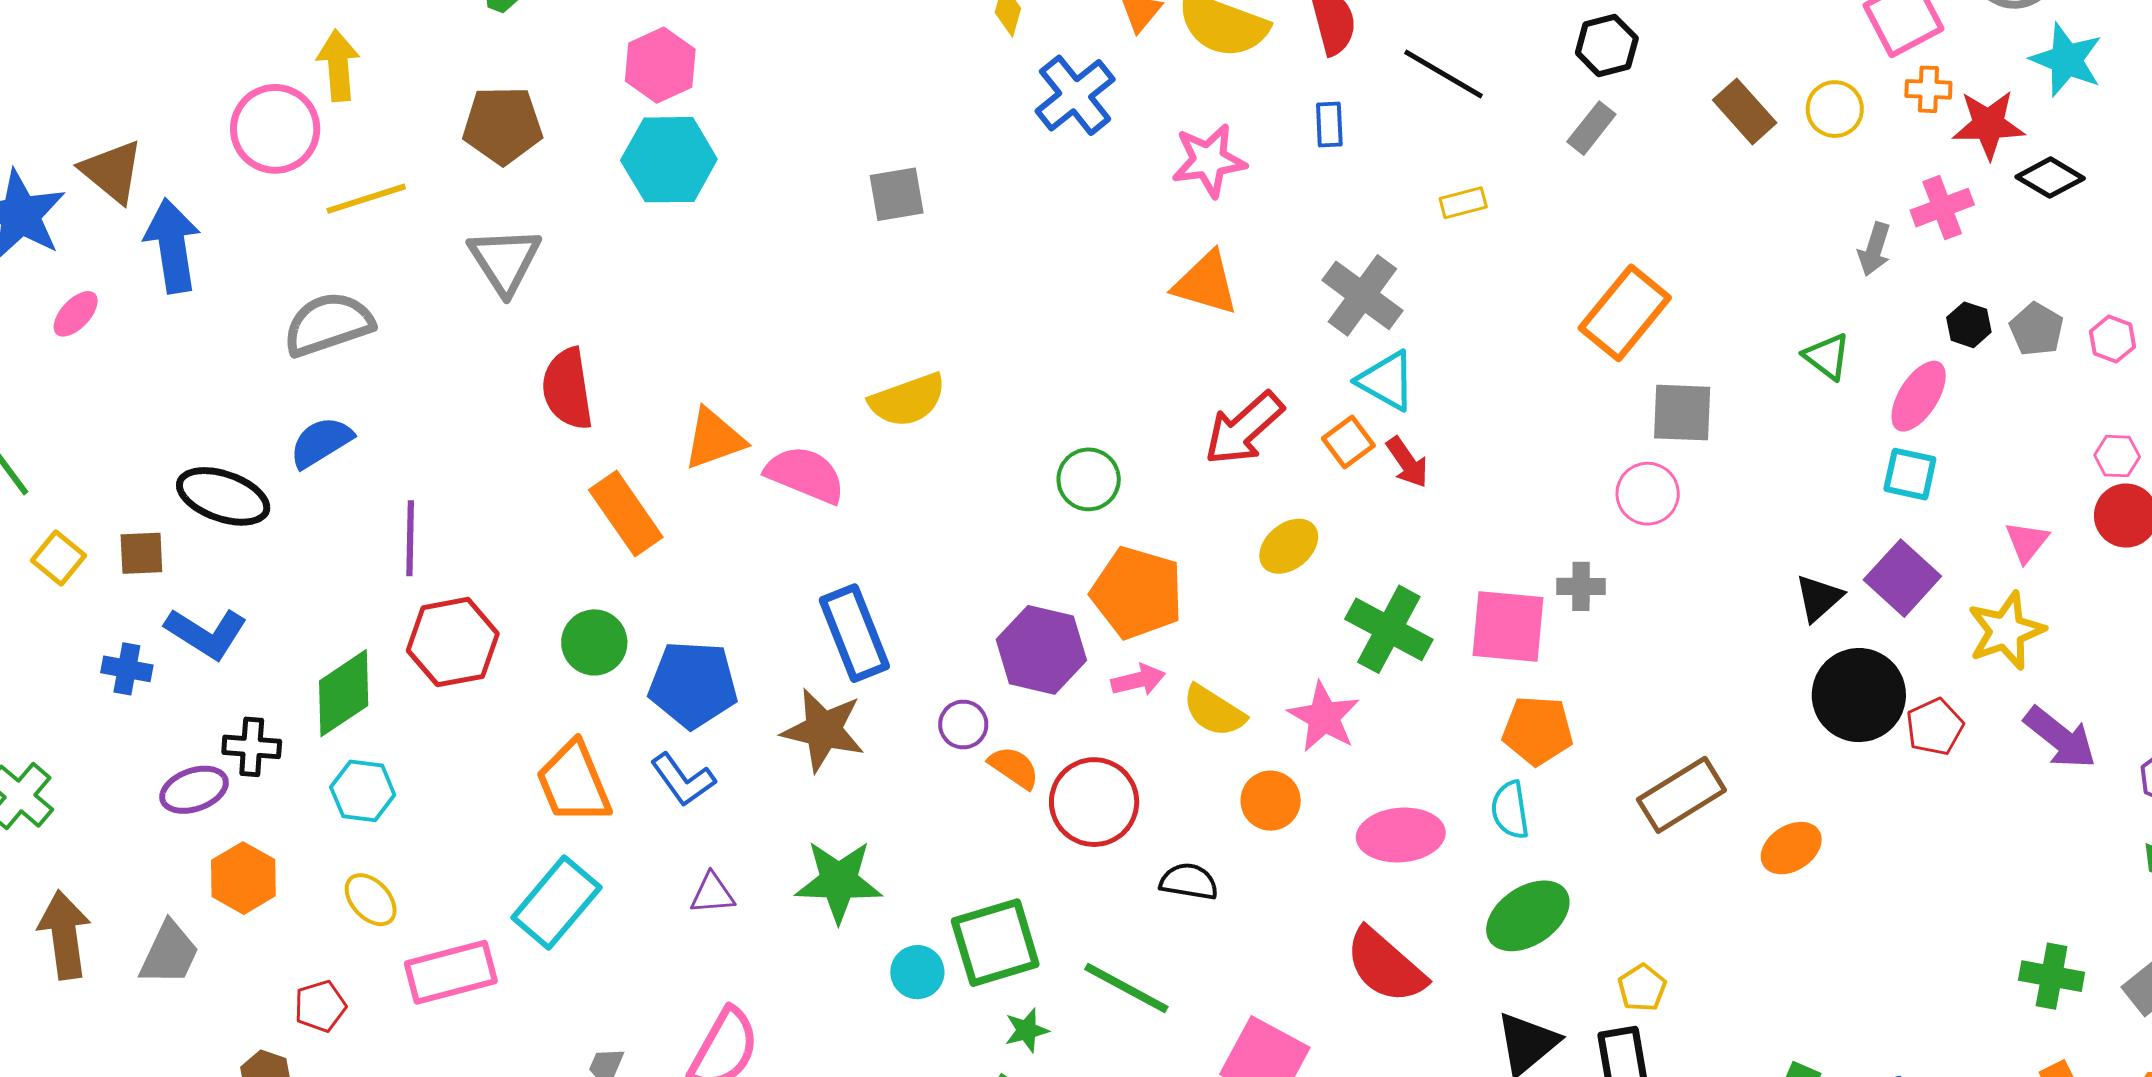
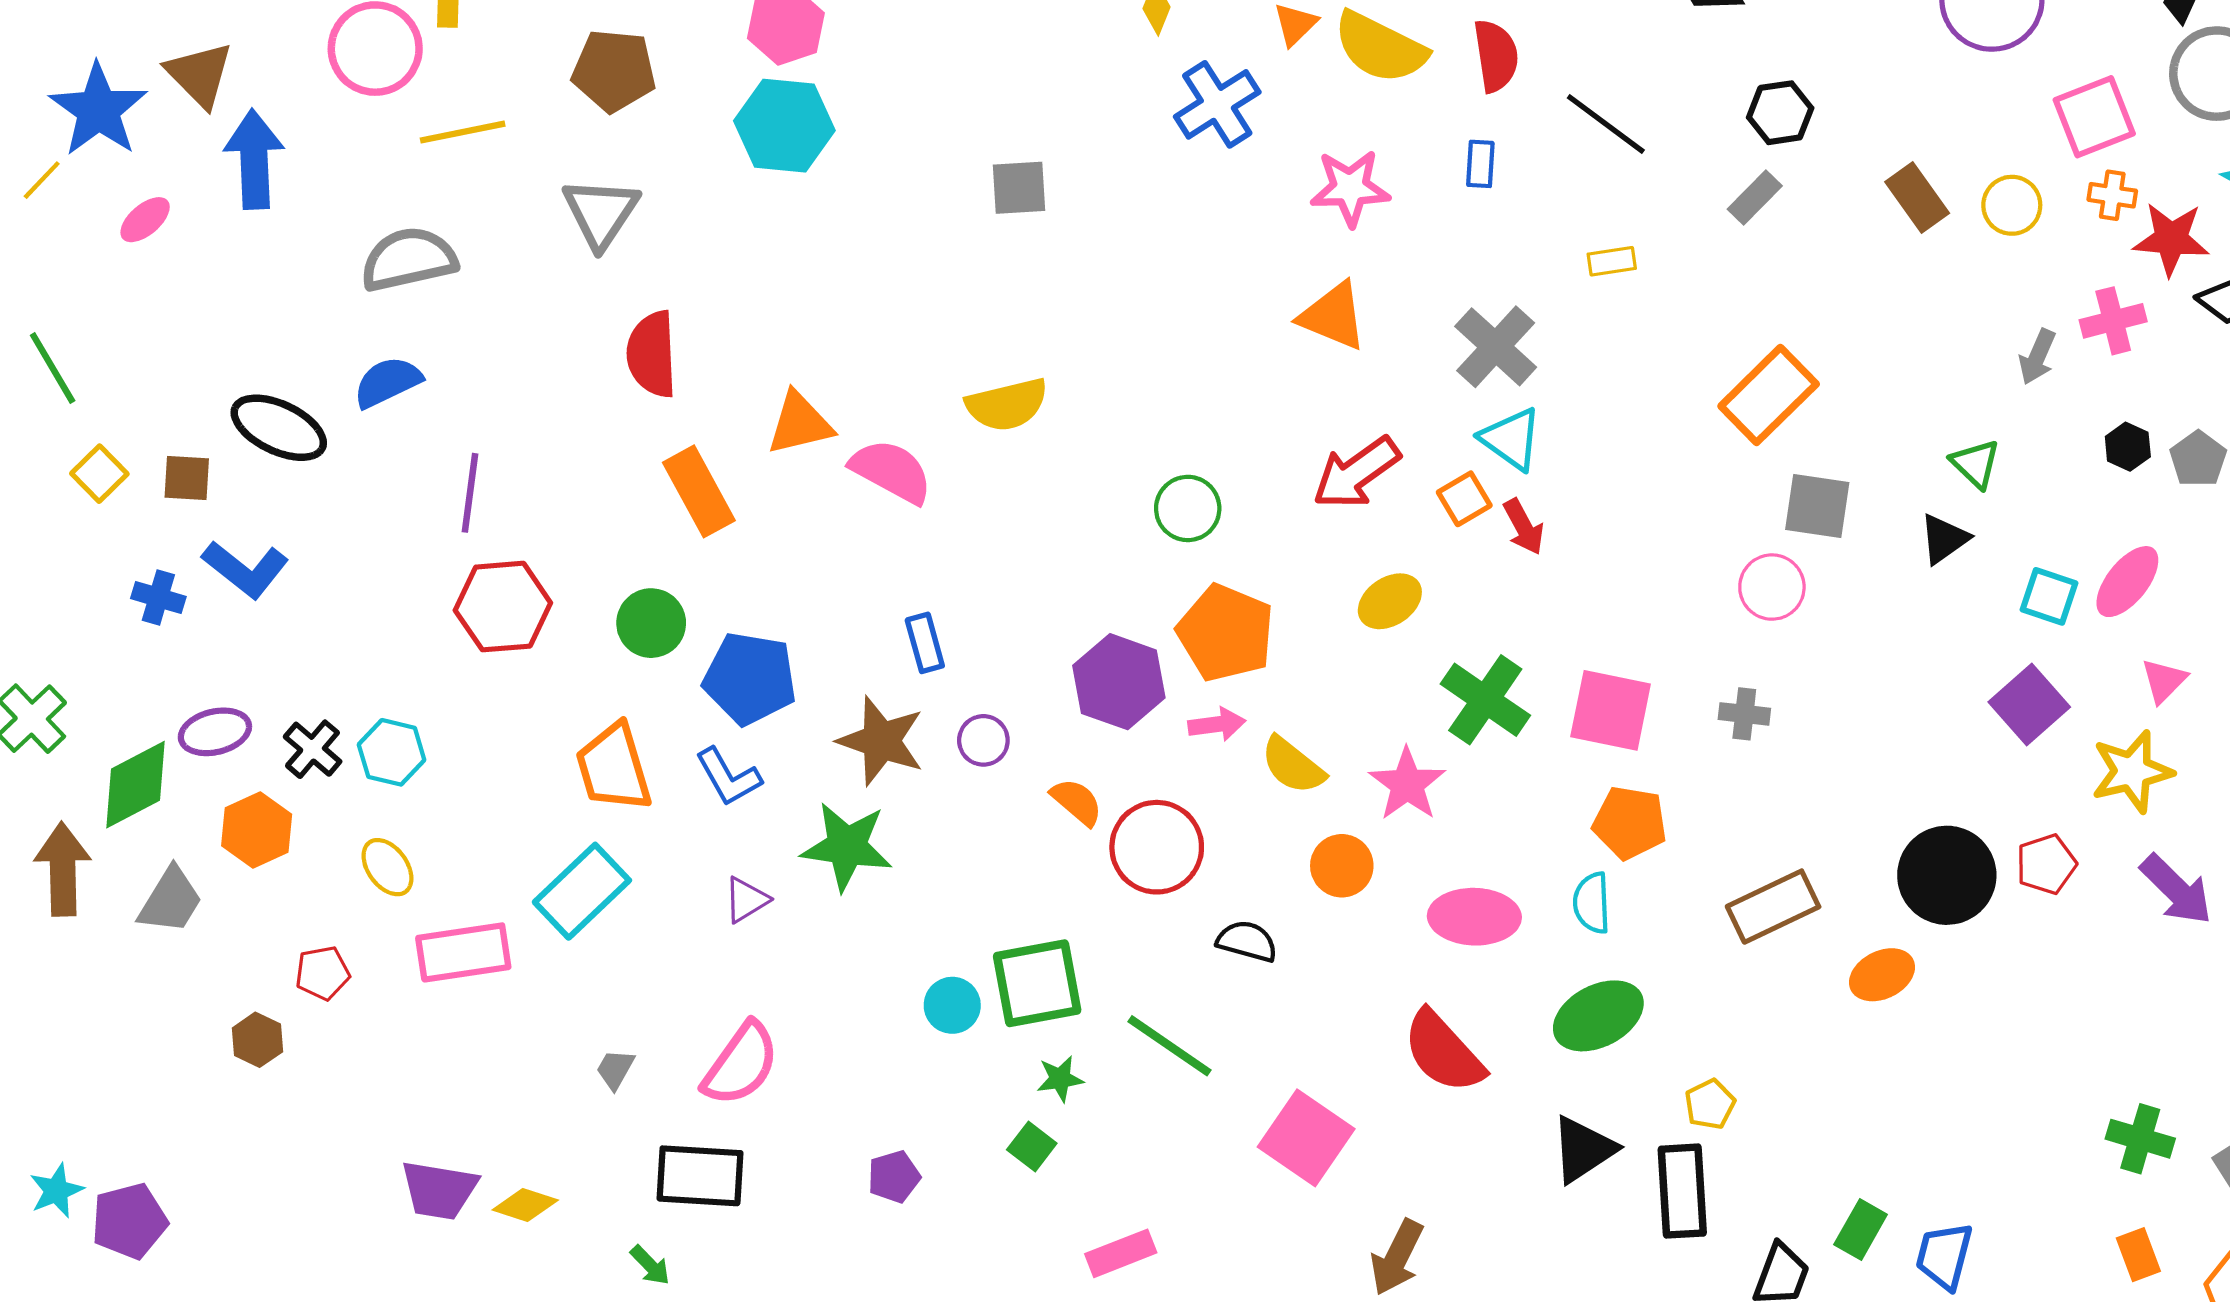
pink ellipse: (1919, 396) -> (2127, 582), moved
gray cross: (1581, 586) -> (1744, 714), moved
black triangle: (1819, 598) -> (1944, 539), moved
blue rectangle: (854, 633) -> (925, 643), size x0.6
green diamond: (344, 693) -> (136, 785), moved
black circle: (1859, 695) -> (1947, 875), moved
purple circle: (963, 725) -> (983, 740), moved
black cross: (252, 747) -> (313, 749), moved, turned 30
green star: (839, 881) -> (847, 846), moved
purple triangle: (712, 894) -> (746, 900), turned -33

